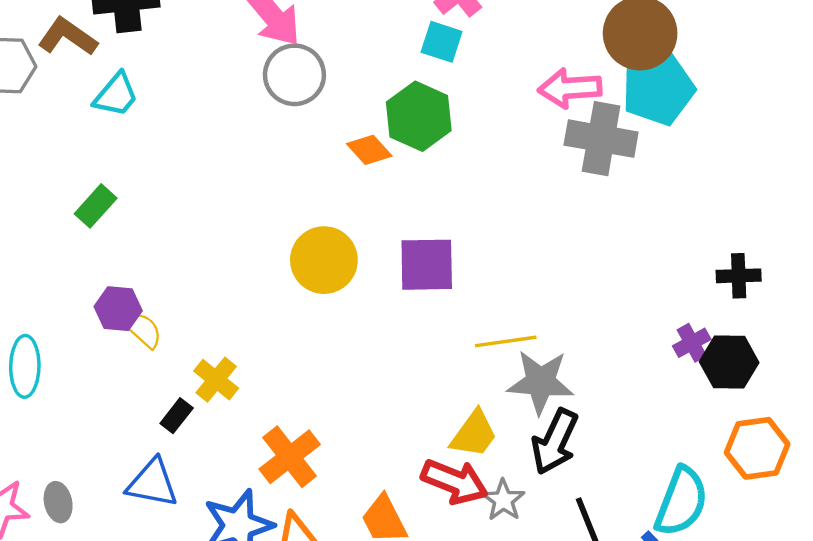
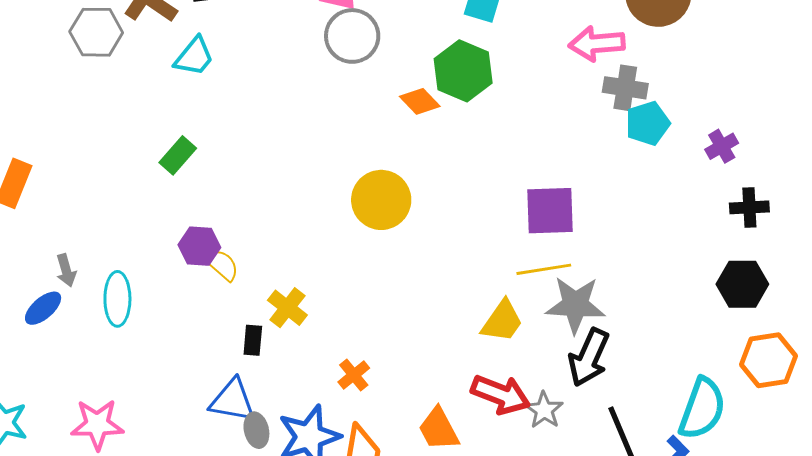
cyan pentagon: (658, 89) -> (648, 123), moved, size x0.7
gray cross: (601, 139) -> (625, 88), size x0.7
purple square: (427, 265) -> (550, 211), moved
purple cross: (692, 343) -> (722, 146), moved
black rectangle: (177, 416) -> (253, 340), turned -32
yellow trapezoid: (474, 434) -> (502, 321), moved
orange cross: (290, 457) -> (354, 375), size x0.6
gray ellipse: (58, 502) -> (256, 430), moved

